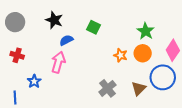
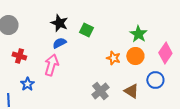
black star: (54, 20) -> (59, 23), moved
red cross: (17, 55) -> (19, 56), moved
blue circle: (163, 77) -> (155, 80), size x0.7
brown triangle: (139, 88) -> (131, 91), turned -42

